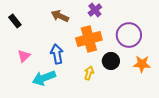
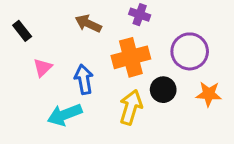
purple cross: (95, 10) -> (140, 15), turned -32
pink triangle: (24, 56) -> (43, 68), moved
yellow arrow: (89, 73) -> (131, 107), size x1.6

